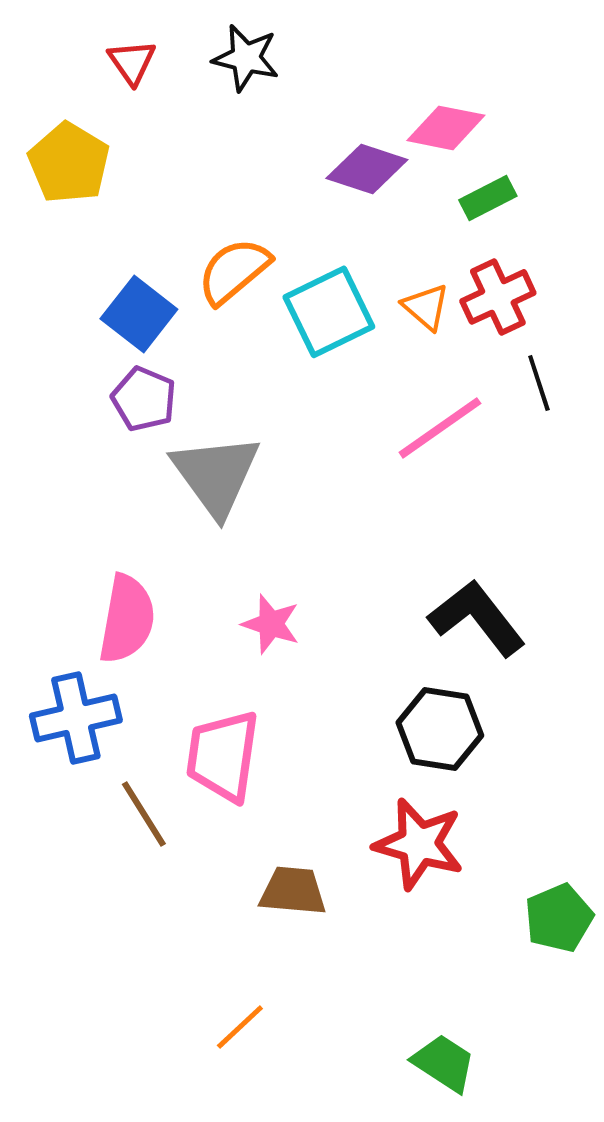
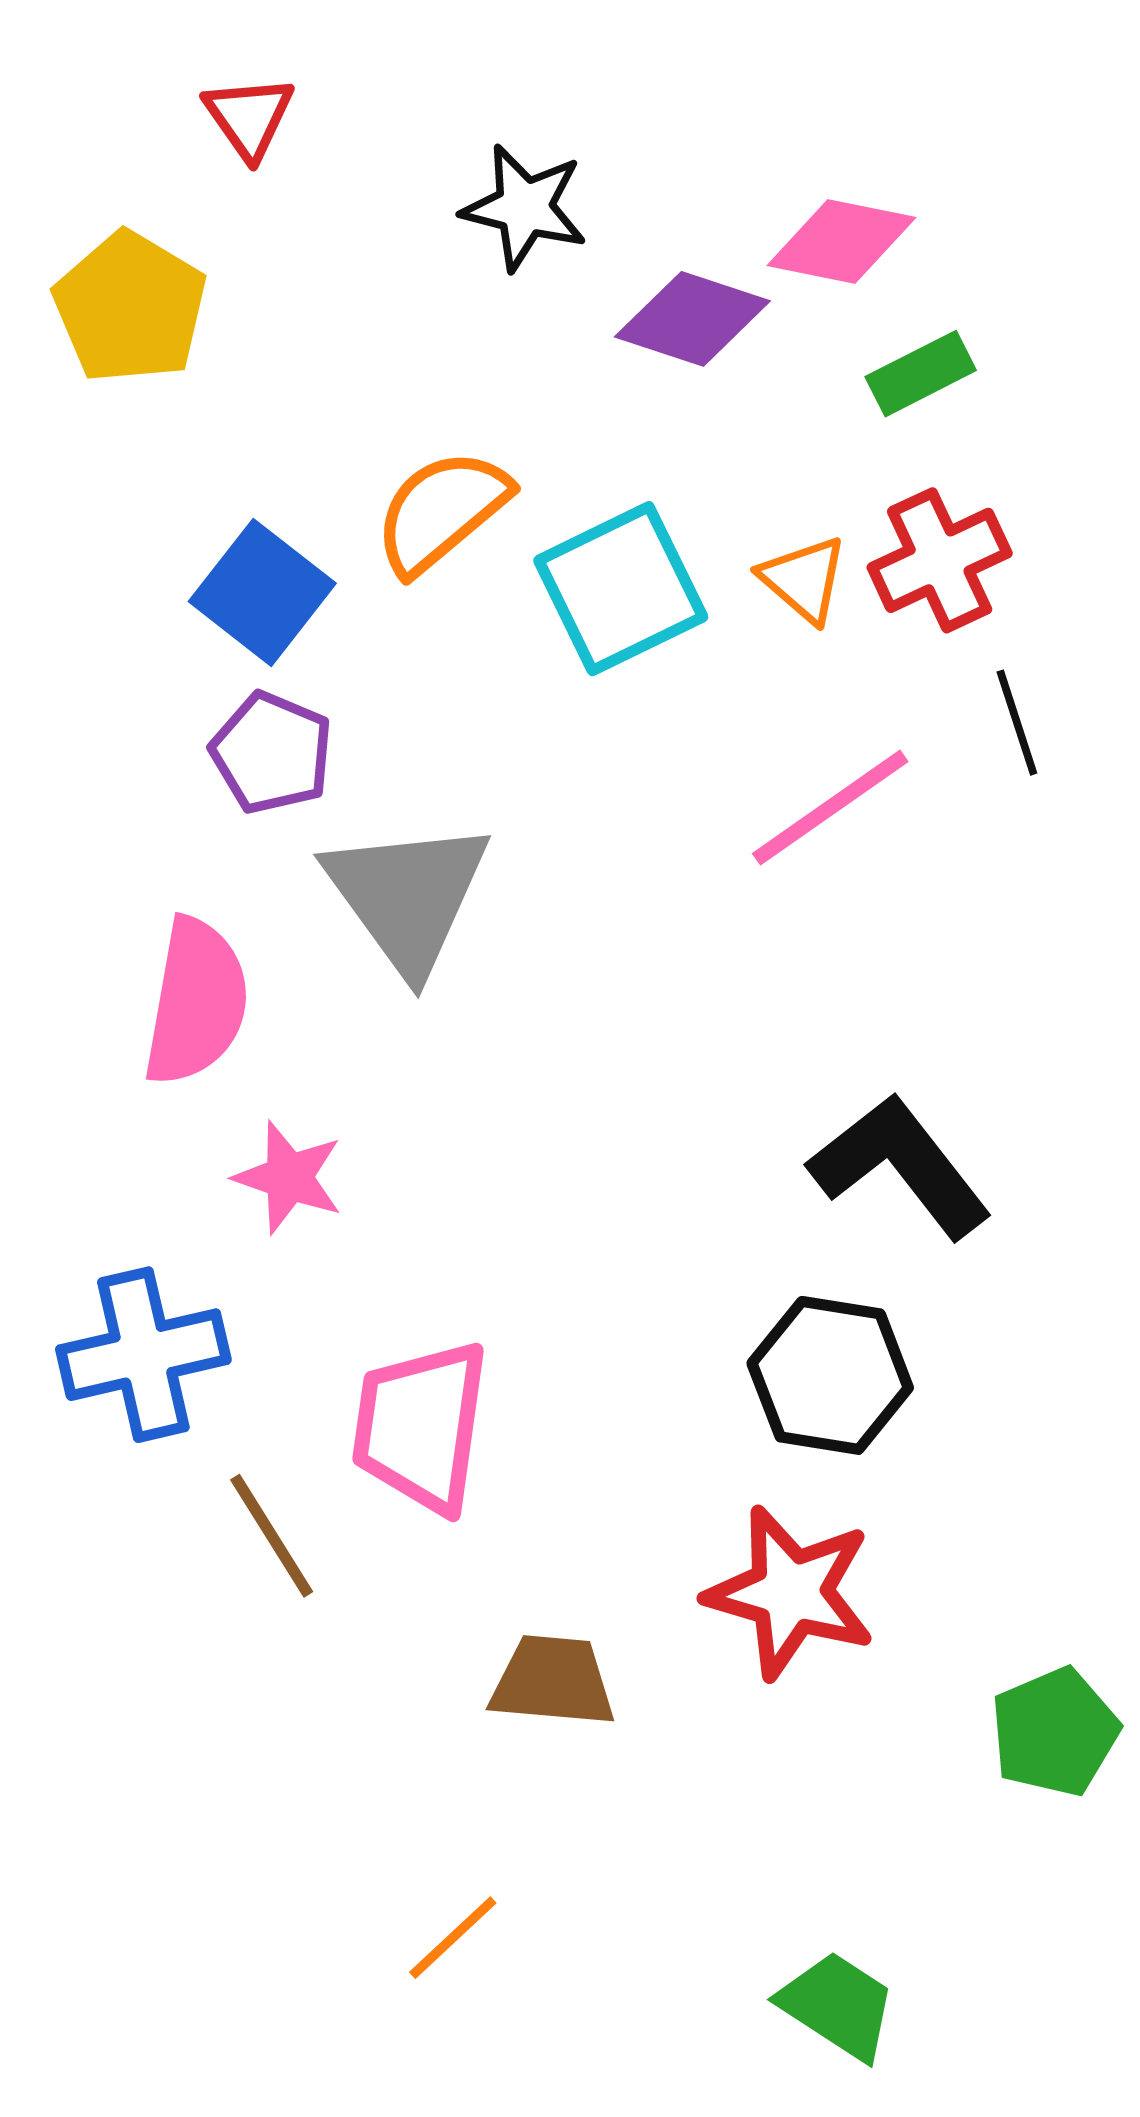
black star: (246, 58) -> (525, 208), moved
pink semicircle: (127, 619) -> (196, 1002), moved
pink star: (271, 624) -> (289, 1177), moved

